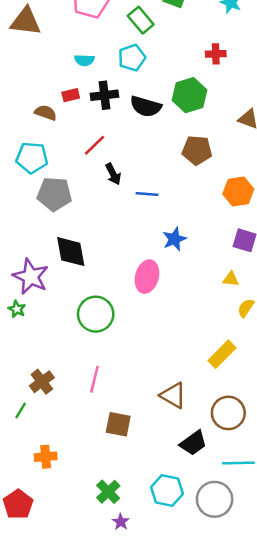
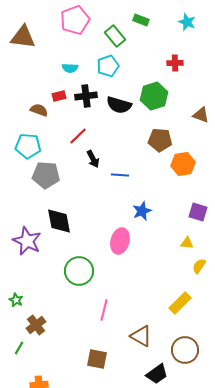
orange hexagon: (238, 192) -> (183, 164), moved
green star: (17, 309) -> (16, 300), moved
pink line: (94, 379) -> (104, 310), moved

